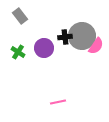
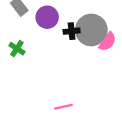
purple circle: (44, 48) -> (47, 17), moved

